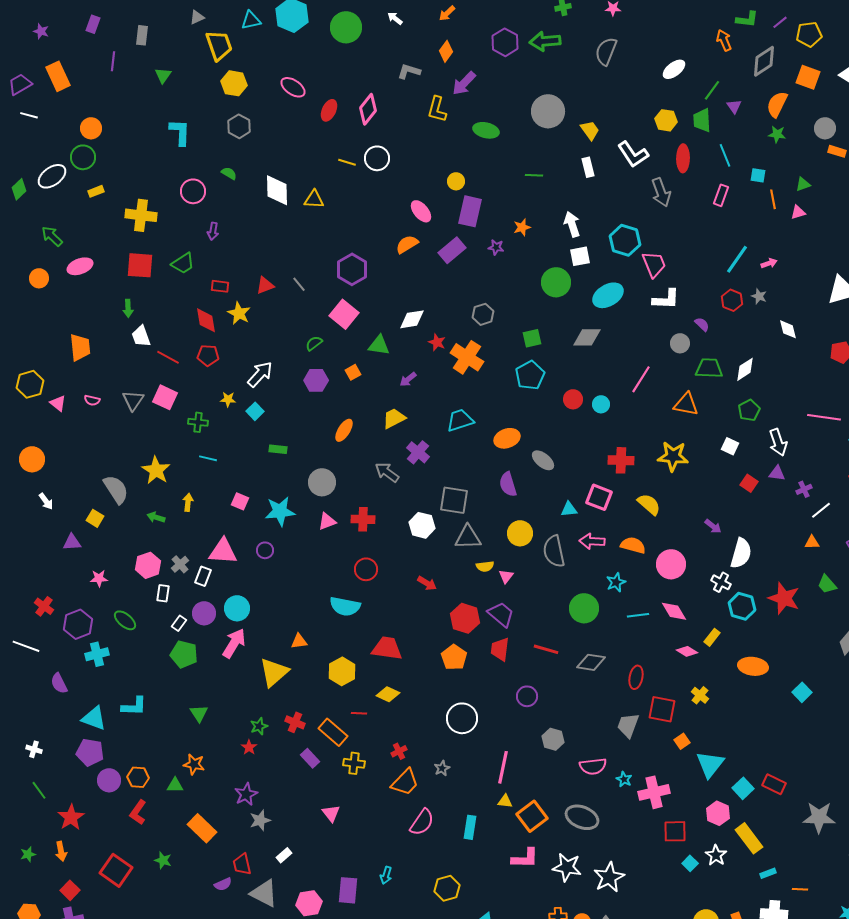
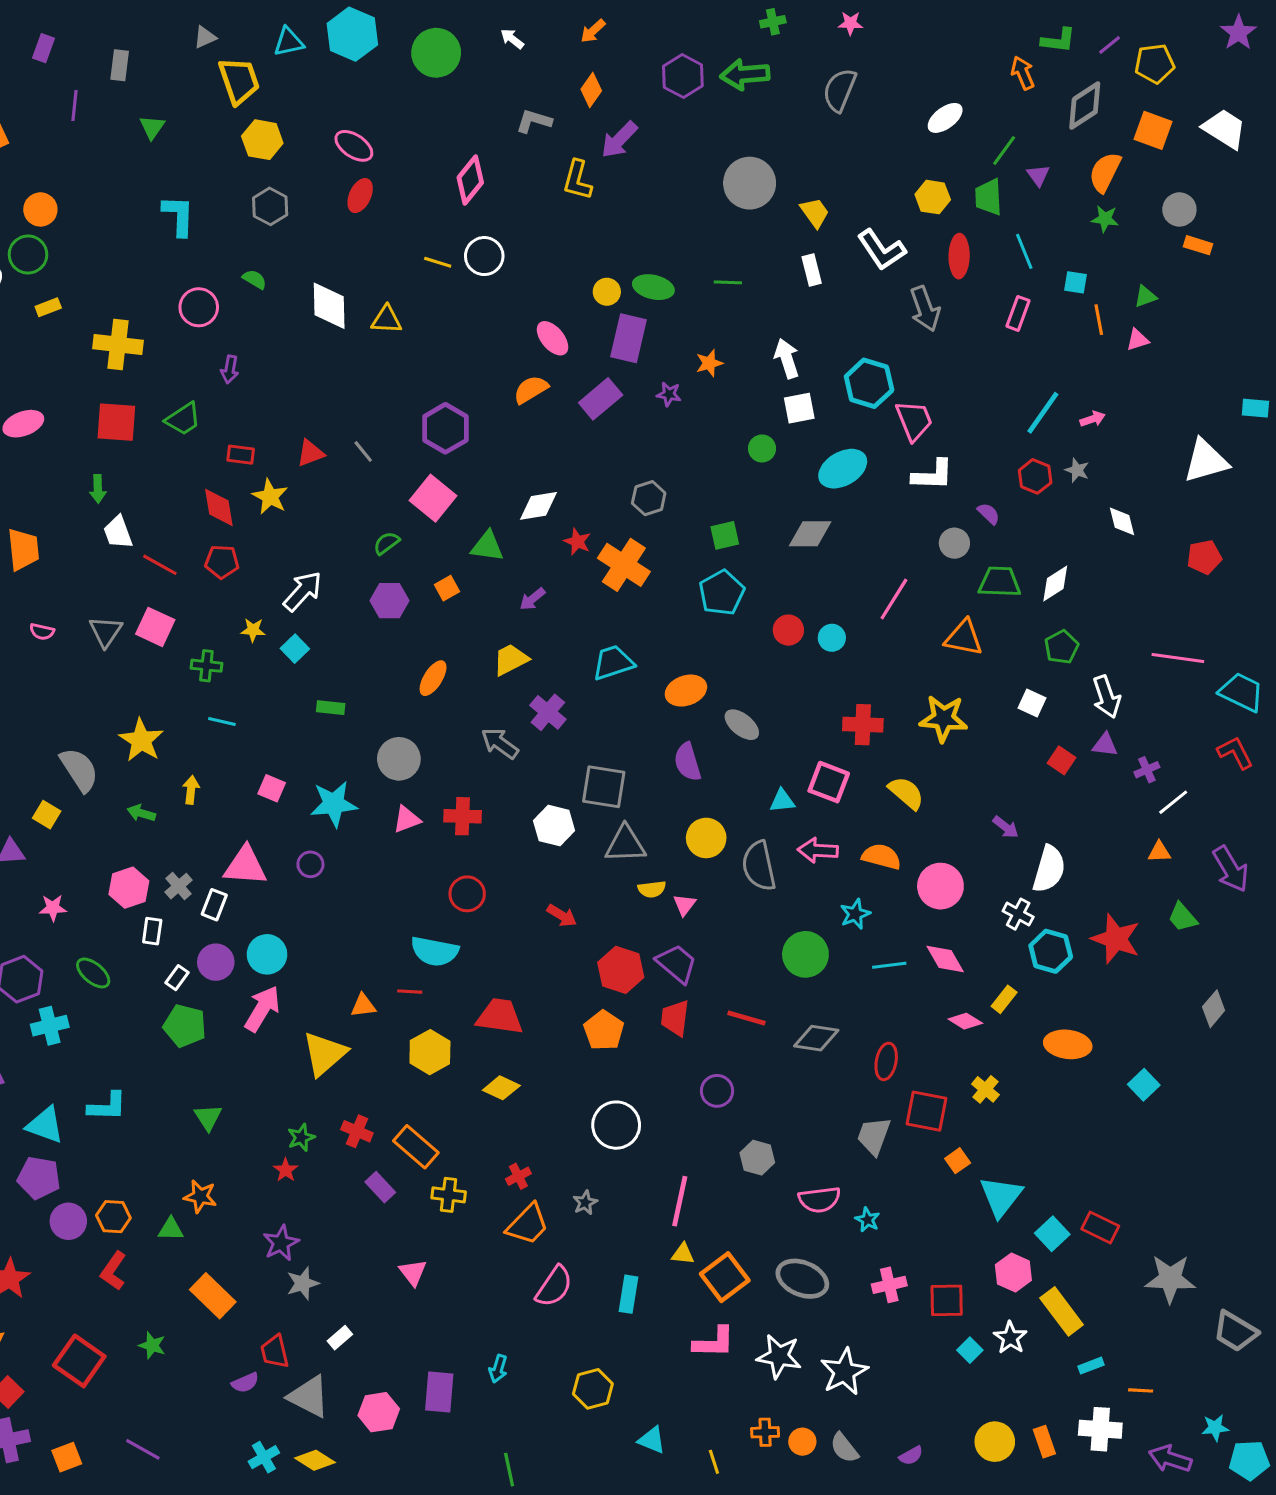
red ellipse: (329, 110) -> (360, 196), moved
green ellipse: (486, 130) -> (653, 287), moved
green circle: (556, 282) -> (762, 448), size x0.6
red line: (359, 713) -> (410, 992), moved
pink cross: (654, 792) -> (889, 1285), moved, size x0.7

